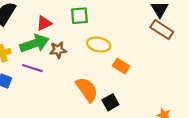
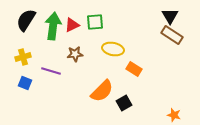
red triangle: (44, 23) -> (72, 25), moved
green arrow: (34, 44) -> (53, 26), moved, turned -64
orange semicircle: (87, 89) -> (102, 91), turned 80

